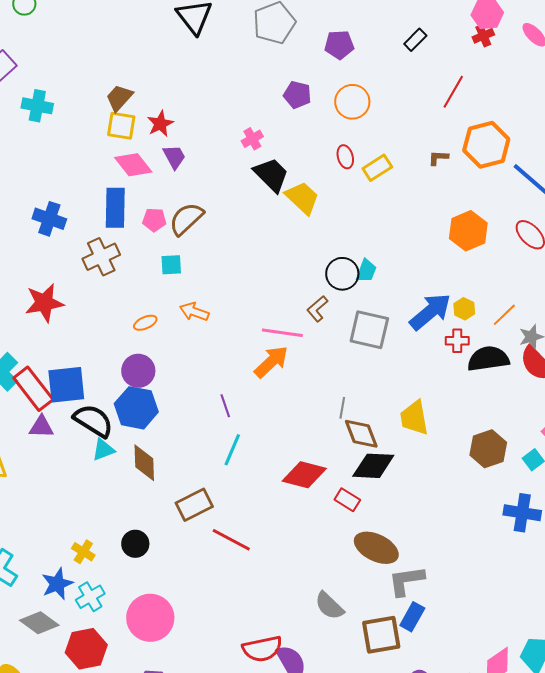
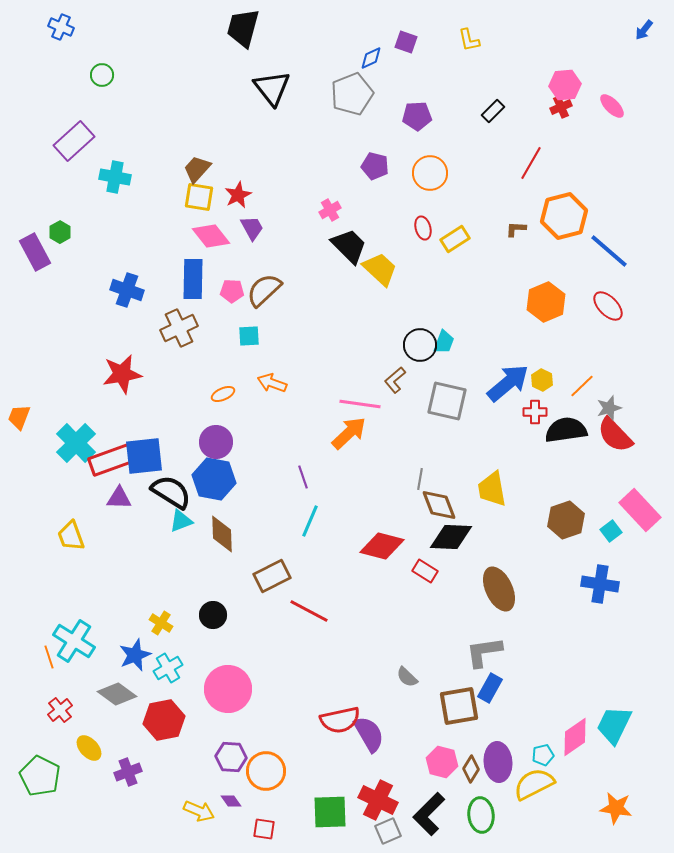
red rectangle: (33, 389) -> (111, 460), turned -72
brown ellipse: (376, 548) -> (499, 589), moved, turned 39
gray semicircle: (329, 606) -> (407, 677), size x0.7

